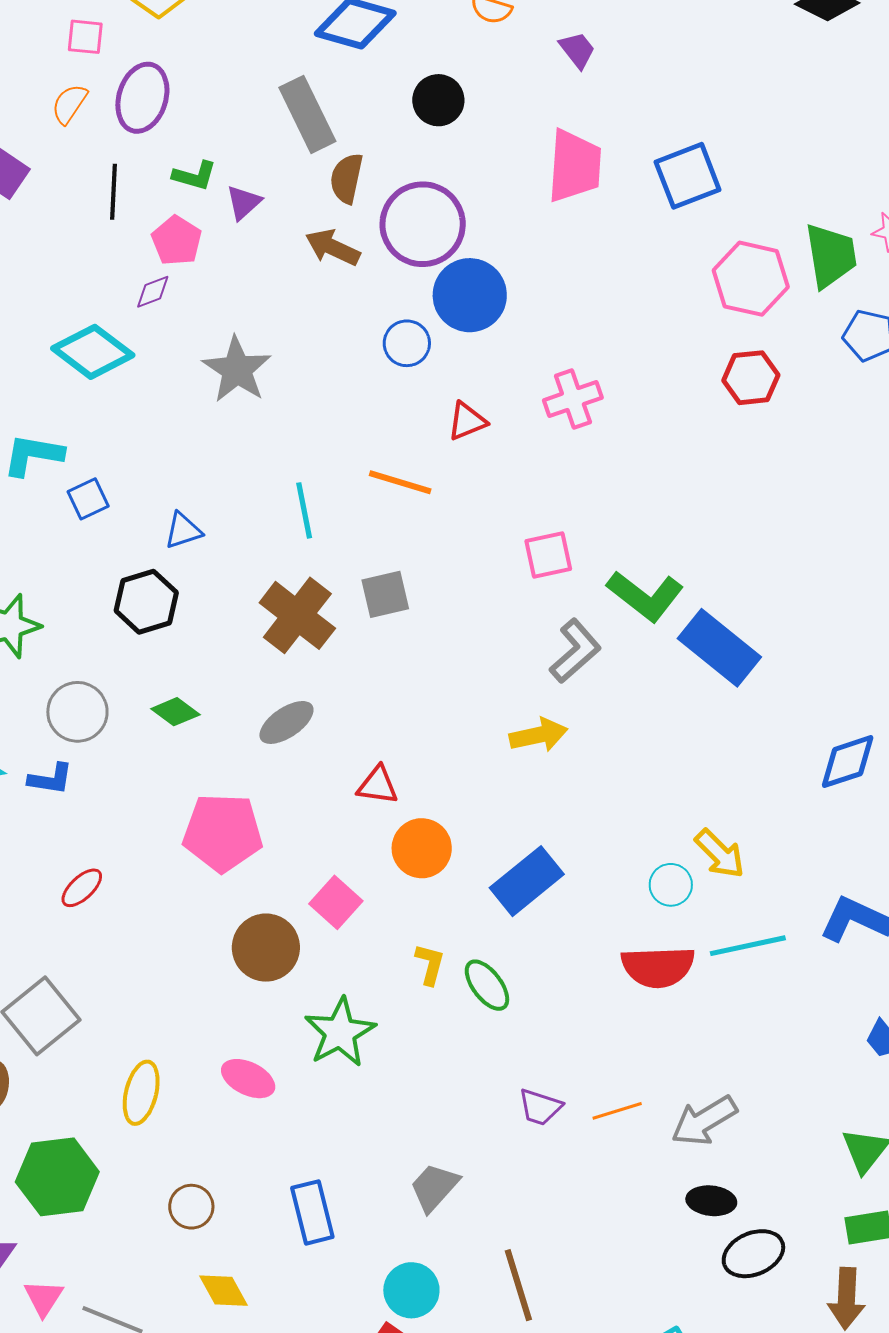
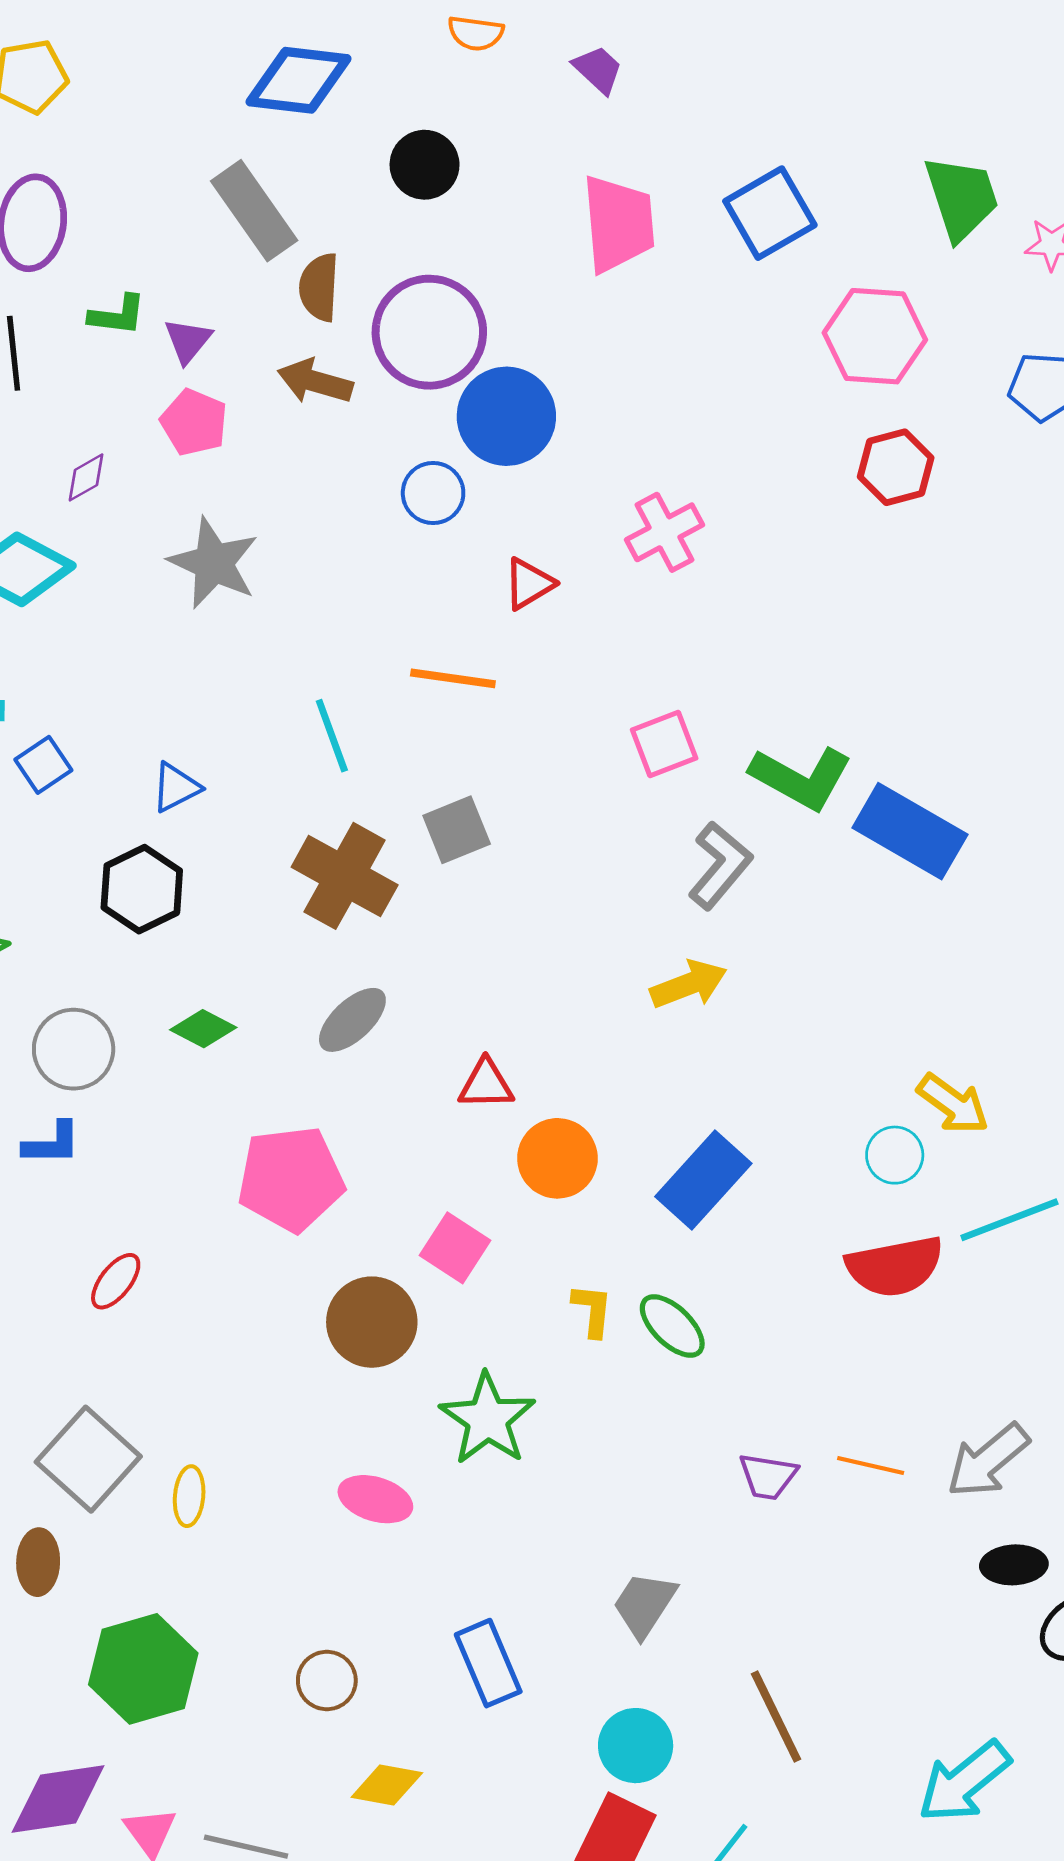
pink pentagon: (177, 241) -> (194, 422), moved
green trapezoid: (831, 256) -> (961, 198), moved
yellow ellipse: (141, 1093) -> (189, 1496), moved, size x0.7
orange line: (617, 1111) -> (871, 1465), turned 39
yellow diamond: (223, 1291) -> (387, 1785), turned -42

